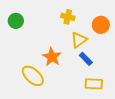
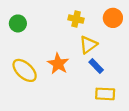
orange circle: (101, 25) -> (113, 18), moved
yellow ellipse: (33, 76) -> (25, 70), moved

